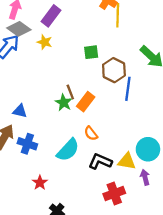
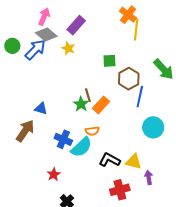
orange semicircle: (91, 133) -> (92, 131), moved, turned -64
blue cross: (27, 144) -> (63, 139), moved
cyan circle: (148, 149) -> (153, 127), moved

